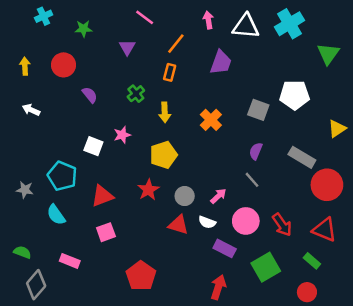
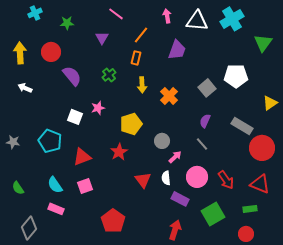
yellow arrow: (25, 66) -> (20, 53), size x1.5
purple semicircle: (90, 95) -> (72, 76), size x1.5
gray square: (258, 110) -> (207, 88), turned 30
yellow arrow: (165, 112) -> (142, 85), moved
gray star: (25, 190) -> (13, 142), moved
gray circle: (185, 196) -> (162, 141), moved
cyan semicircle: (56, 215) -> (55, 185), moved
white semicircle: (207, 222) -> (166, 178), turned 64
red triangle: (178, 225) -> (143, 180), turned 36
green semicircle: (22, 252) -> (18, 188), moved, turned -144
green rectangle: (312, 261) -> (250, 209), turned -48

